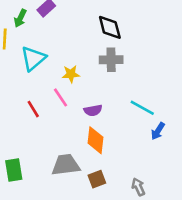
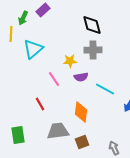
yellow star: (71, 74) -> (70, 61), moved
cyan line: (142, 108) -> (105, 89), moved
red line: (33, 109) -> (40, 104), moved
purple semicircle: (93, 110) -> (81, 77), moved

